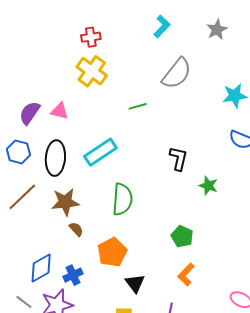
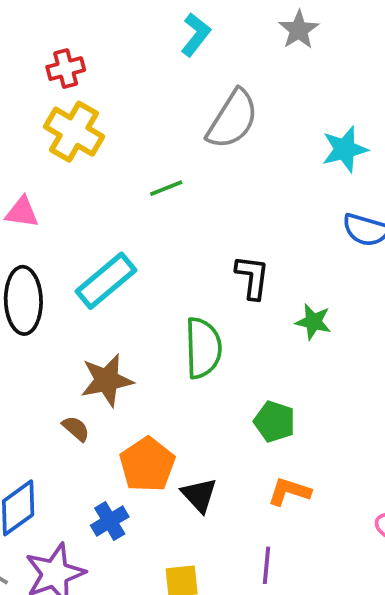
green semicircle: (122, 199) -> (203, 348), moved
brown star: (65, 202) -> (107, 380), moved
blue cross: (73, 275) -> (110, 521), moved
orange L-shape: (186, 275) -> (289, 492), turned 70
black triangle: (135, 283) -> (199, 495), moved

